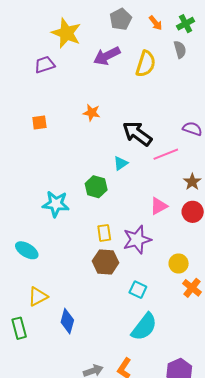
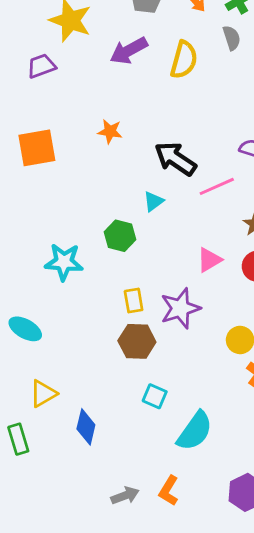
orange square: (39, 123) -> (37, 148), size x1.8
cyan square: (138, 290) -> (155, 396), moved

